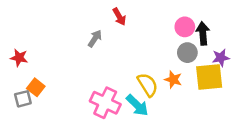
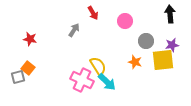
pink circle: (185, 27) -> (125, 21), moved
black arrow: (203, 33) -> (170, 14), moved
red star: (19, 58) -> (30, 39), moved
yellow semicircle: (148, 85) -> (98, 66), moved

